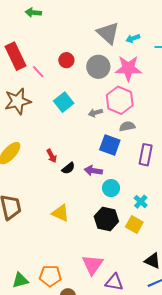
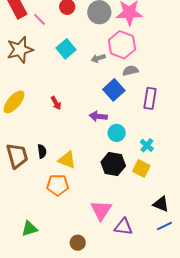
blue square: (110, 145) -> (114, 90), turned 30
black semicircle: (68, 168) -> (42, 151), moved, turned -56
orange pentagon: (50, 276) -> (58, 185), moved

